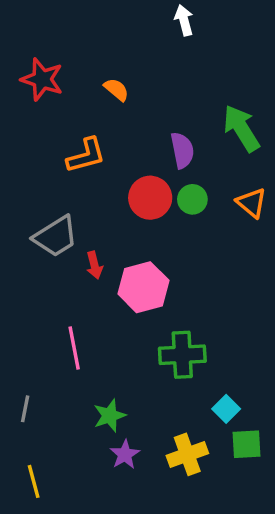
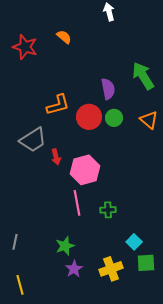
orange semicircle: (116, 90) -> (64, 37), moved
orange L-shape: (86, 155) -> (58, 105), moved
pink line: (74, 348) -> (77, 203), moved
green cross: (182, 355) -> (108, 210), size x0.6

